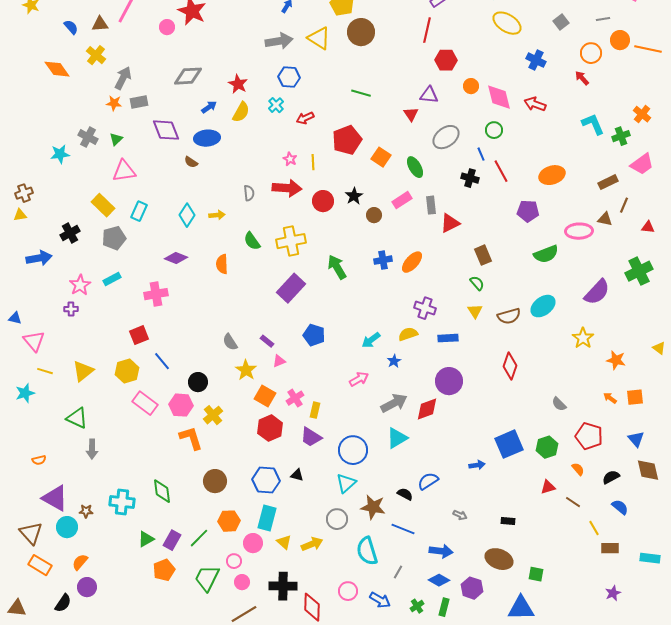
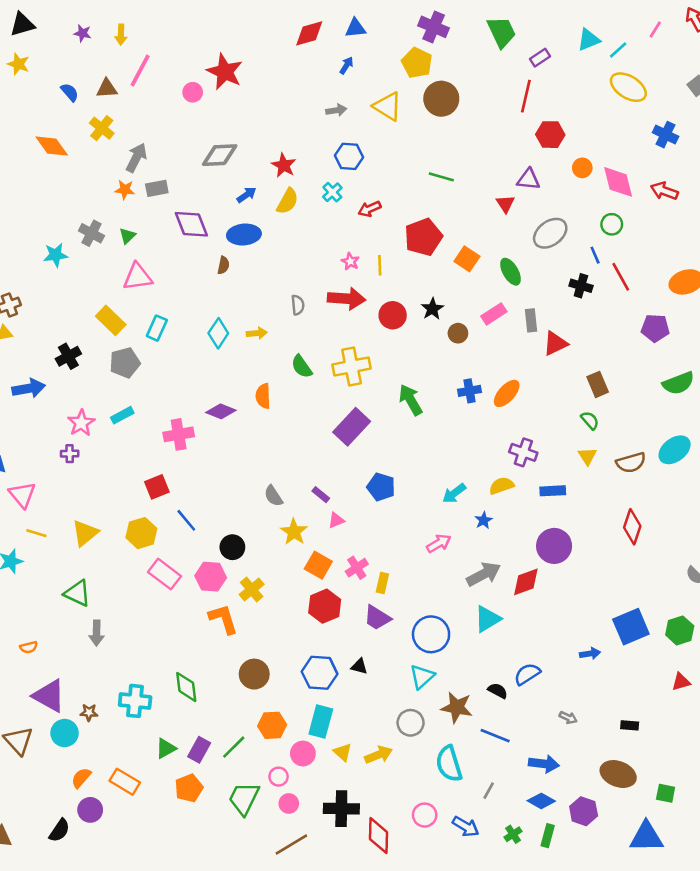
gray arrow: (279, 41) -> (336, 110), size x0.6
brown semicircle: (191, 162) -> (223, 265), turned -112
purple diamond: (176, 258) -> (221, 411), moved
orange rectangle: (40, 565) -> (125, 782), moved

